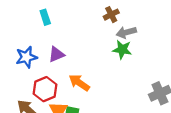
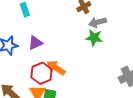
red hexagon: (45, 89) -> (41, 73), moved

